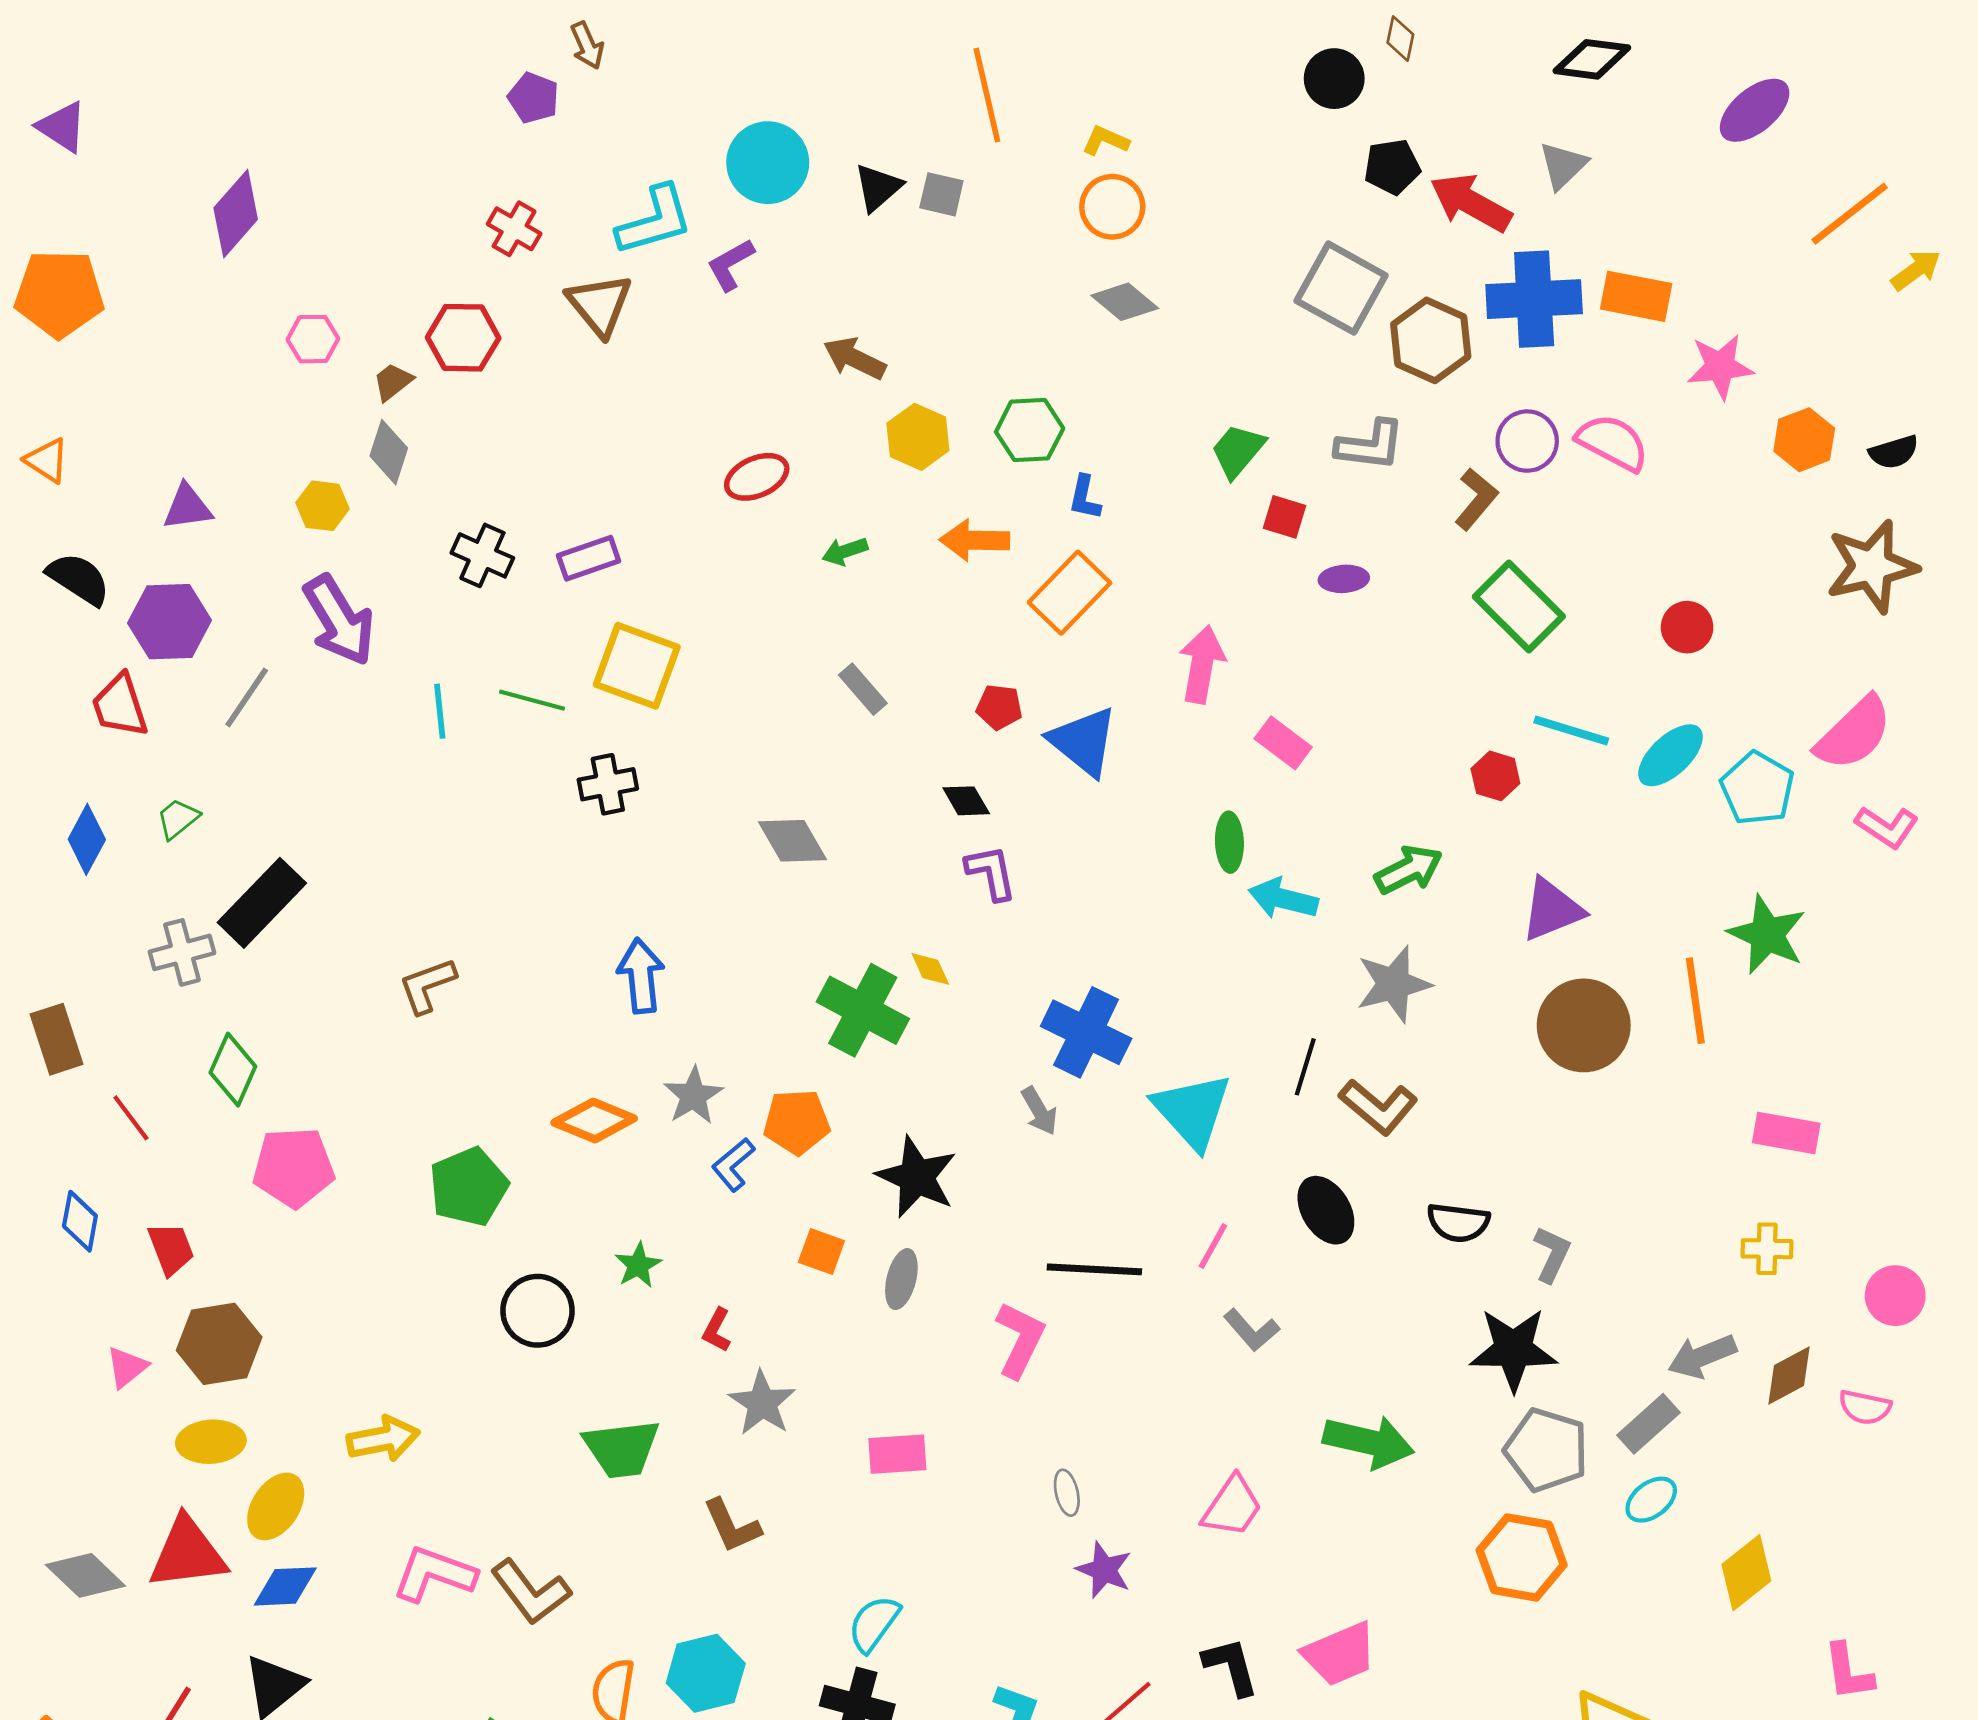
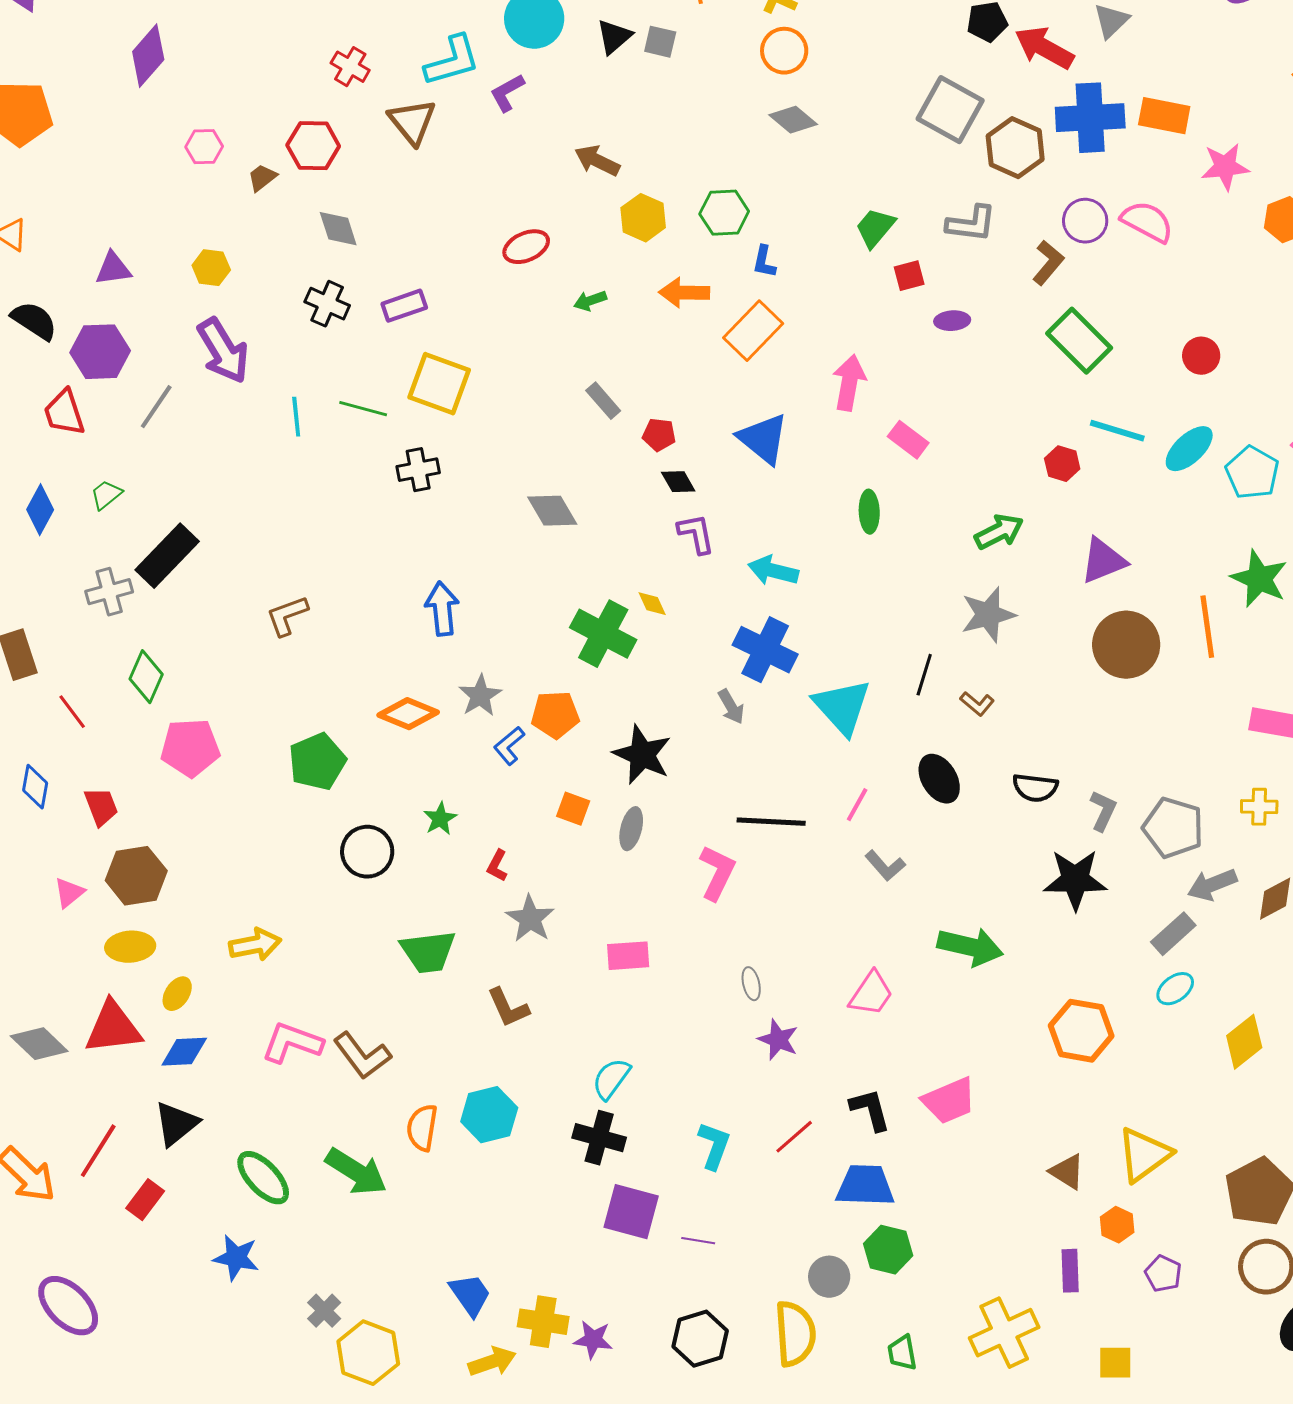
gray diamond: (389, 452) -> (338, 229), moved, turned -36
red square: (1285, 517) -> (909, 276), turned -32
red pentagon: (999, 707) -> (659, 435), moved
cyan arrow: (1283, 899) -> (773, 571), moved
brown L-shape: (1378, 1107) -> (977, 704), size x0.6
gray pentagon: (1546, 1450) -> (1173, 828), moved
yellow ellipse: (276, 1506) -> (177, 994), size x0.7

